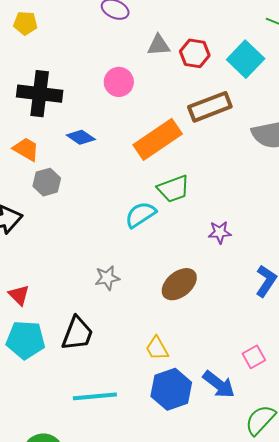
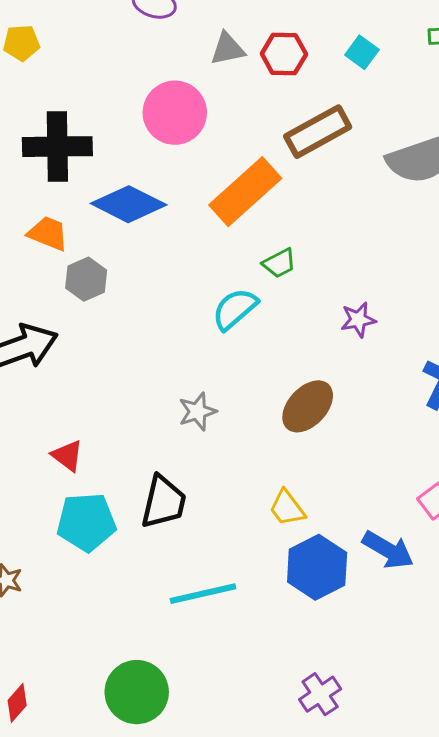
cyan square: (246, 59) -> (362, 52), size x0.6
pink circle: (119, 82) -> (175, 113), size x1.4
blue diamond: (81, 137) -> (129, 204), size x1.6
green trapezoid: (173, 189) -> (279, 263), size x0.7

